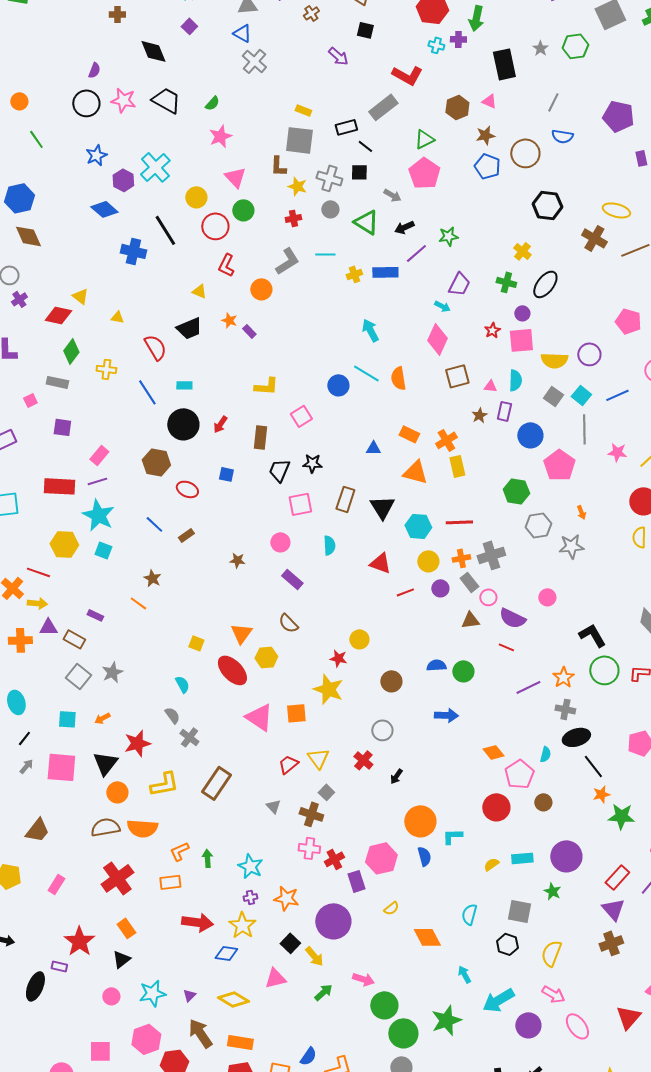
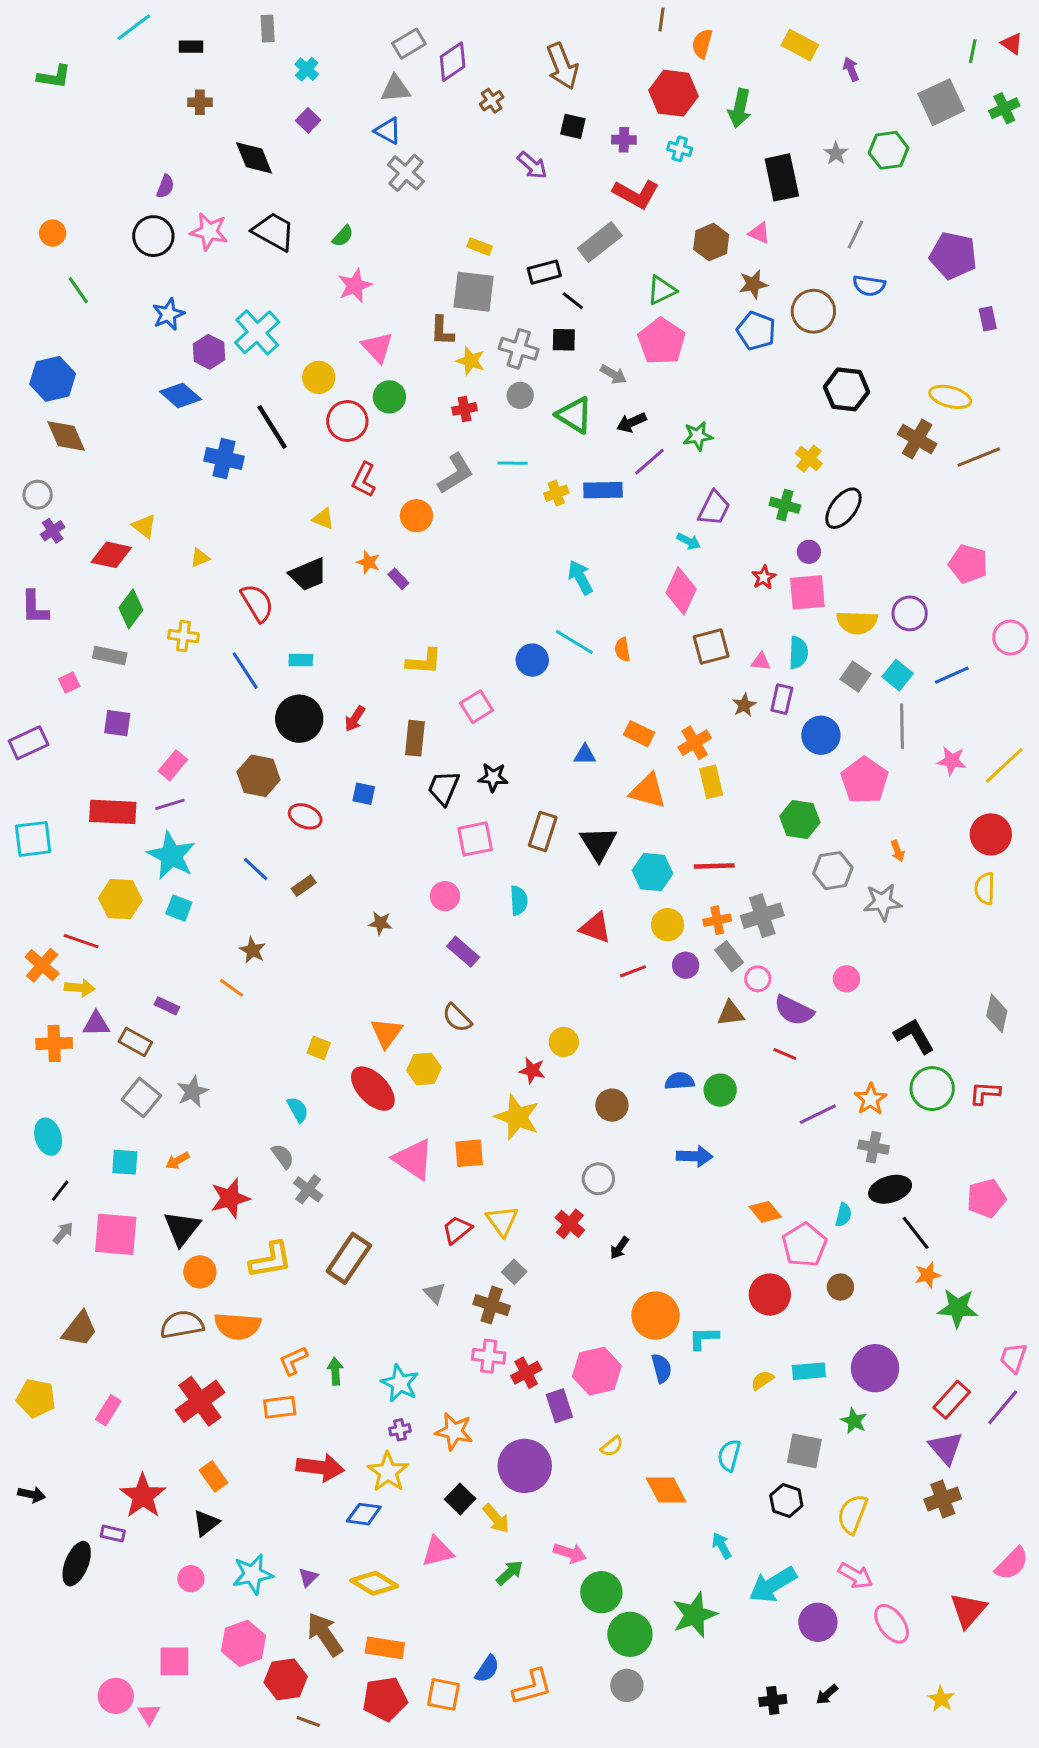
purple cross: (458, 39) -> (624, 140), moved
yellow triangle: (117, 317) -> (200, 558), turned -32
orange semicircle: (398, 378) -> (622, 650), size x0.7

